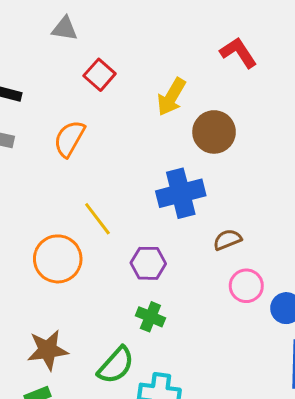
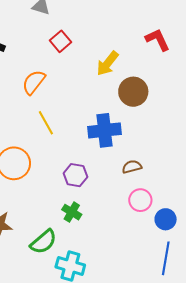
yellow line: (97, 219) -> (46, 123), moved

